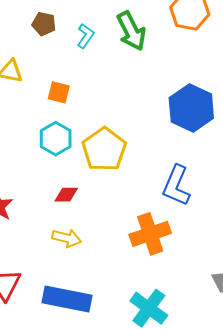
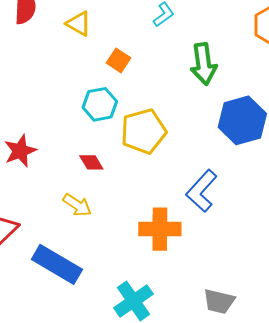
green arrow: (131, 31) -> (204, 64), moved
red diamond: (66, 195) -> (91, 162), turned 40

